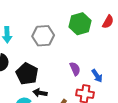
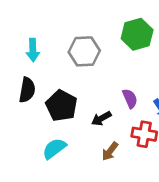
black arrow: (40, 93) -> (101, 118), moved, turned -40

